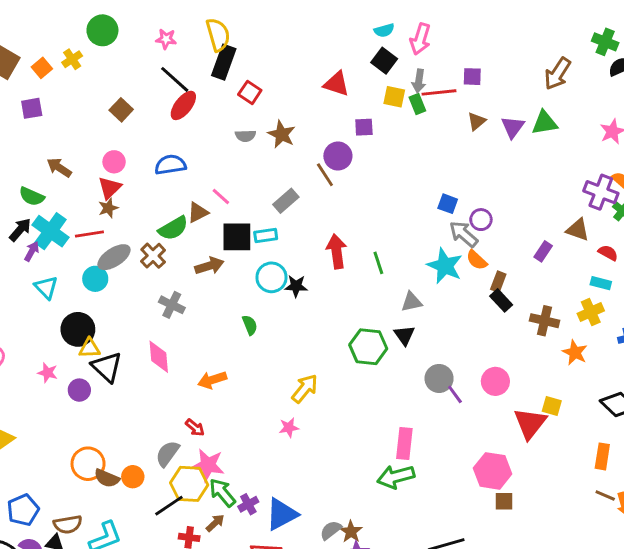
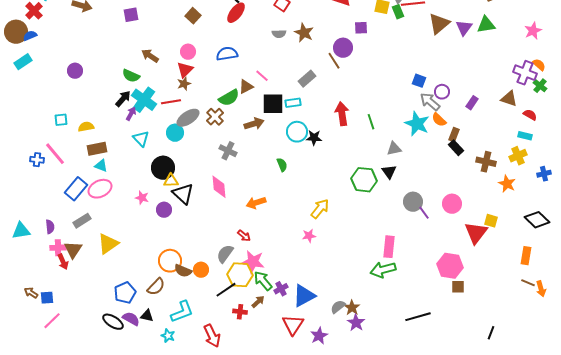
brown triangle: (477, 121) -> (439, 24), size x1.6
purple rectangle: (543, 251) -> (472, 103), moved
brown semicircle: (68, 524) -> (156, 287), moved, turned -36

